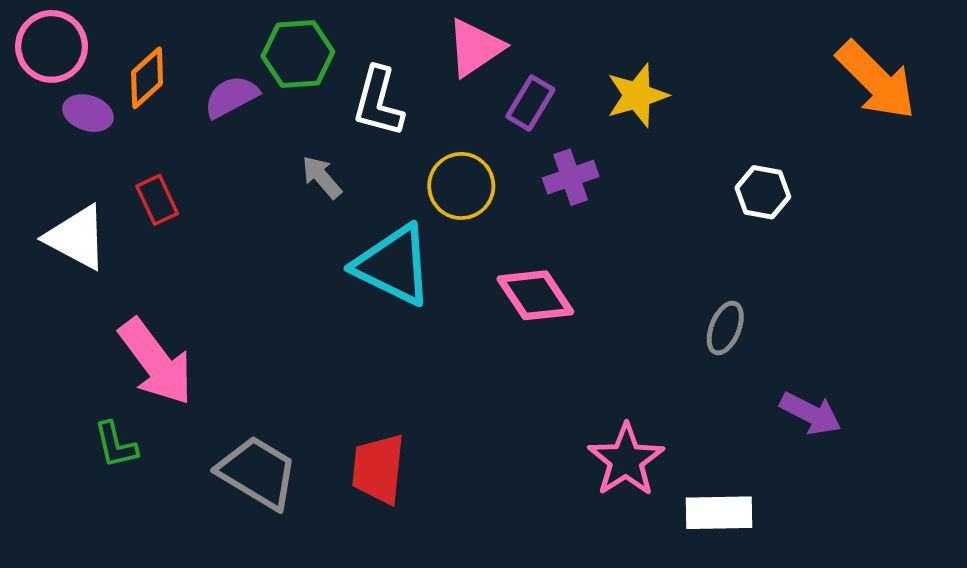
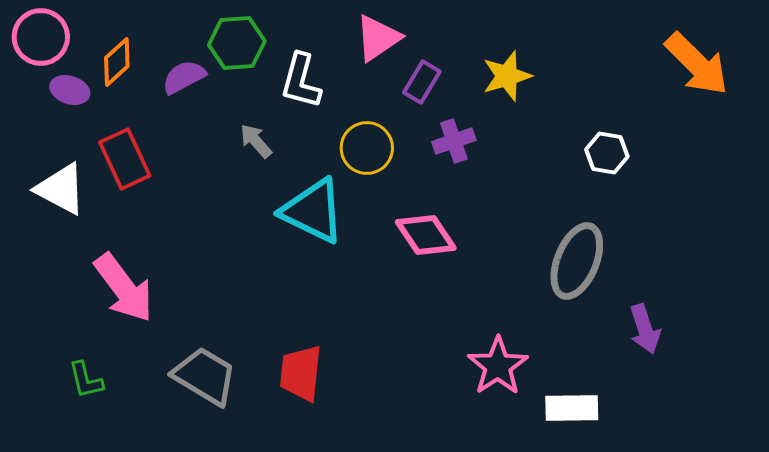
red rectangle: (157, 200) -> (125, 159), size x1.5
gray ellipse: (725, 328) -> (577, 261), size x1.8
purple arrow: (811, 413) -> (645, 329), turned 45
green L-shape: (116, 445) -> (86, 380), moved

